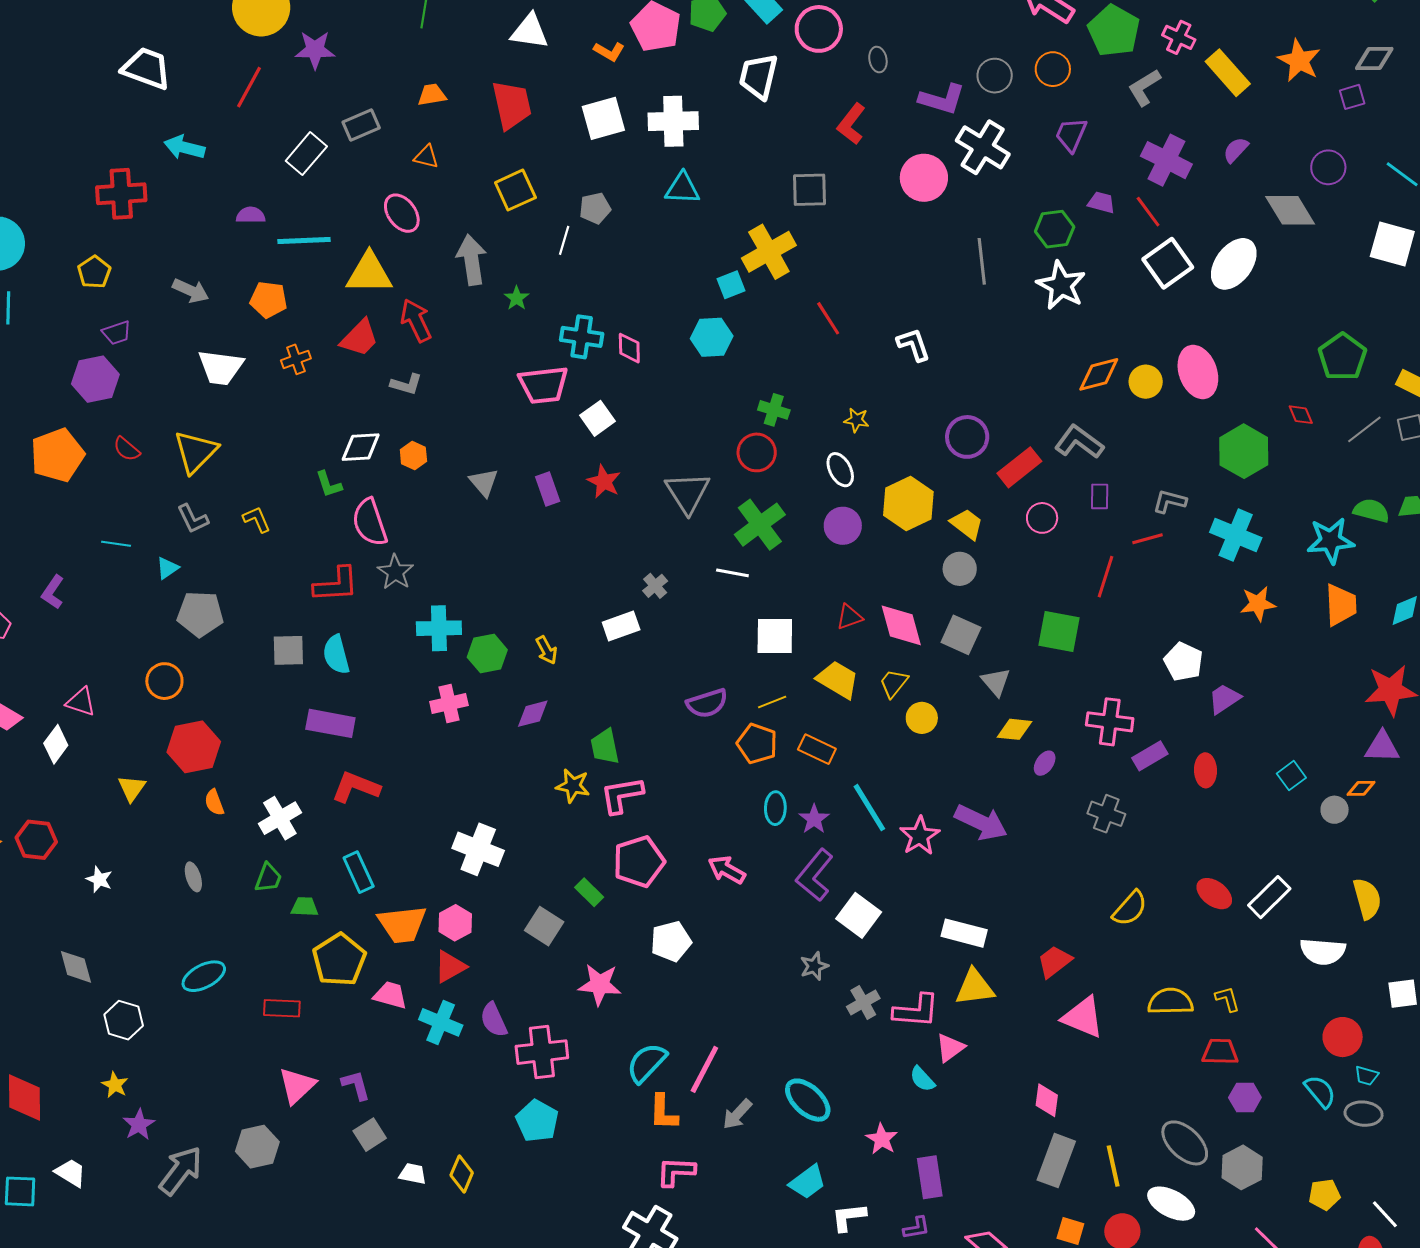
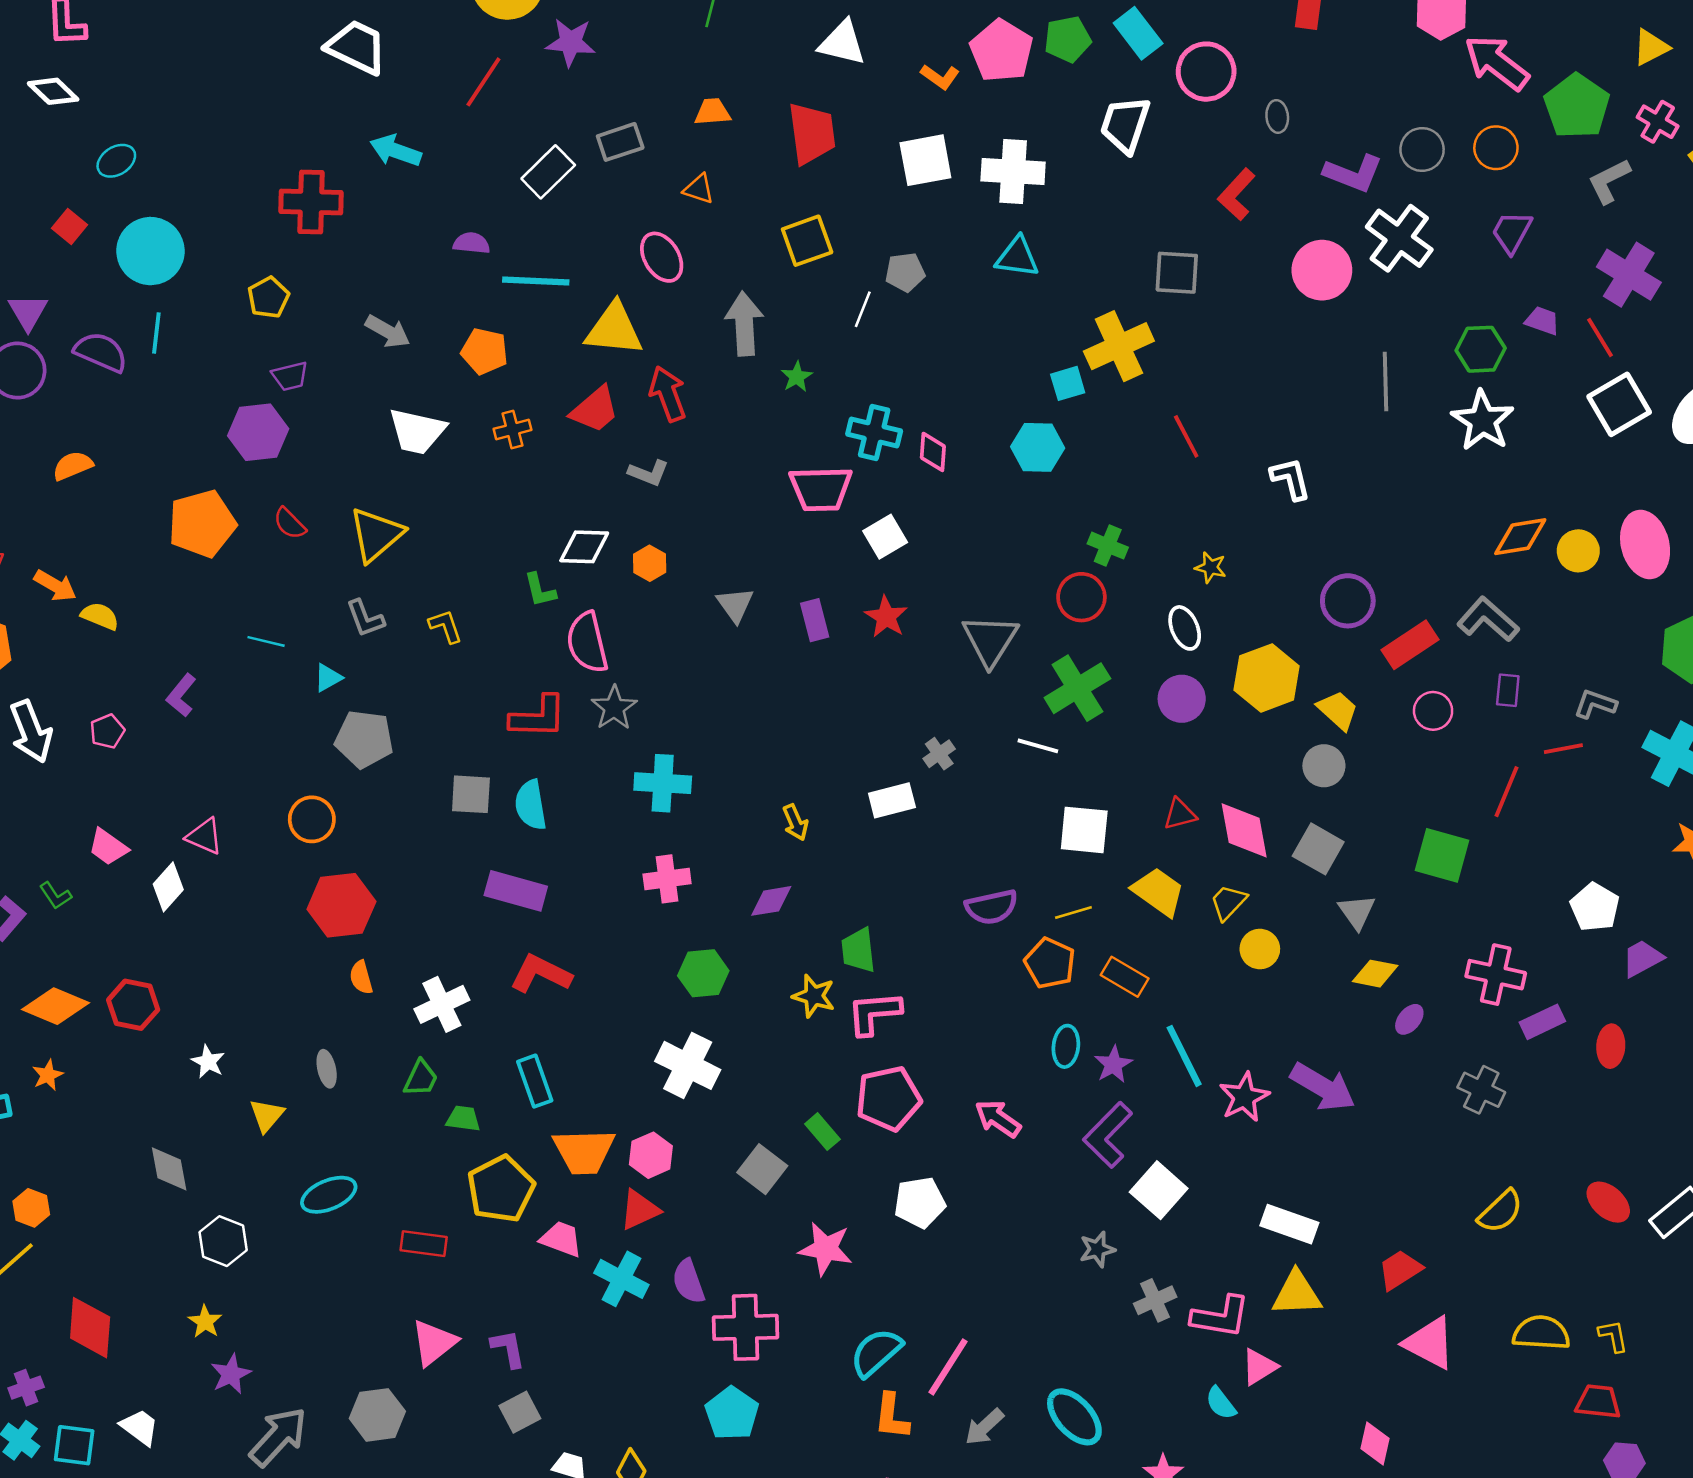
green hexagon: (487, 653) -> (703, 973), moved
yellow triangle: (132, 788) -> (267, 1115), moved

